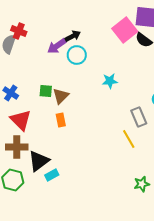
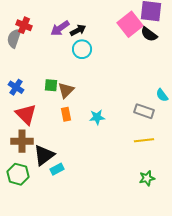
purple arrow: (57, 46) -> (60, 28), moved
cyan star: (110, 81) -> (97, 117), moved
gray rectangle: (139, 117) -> (144, 111), turned -48
yellow line: (129, 139) -> (144, 140), moved, turned -66

